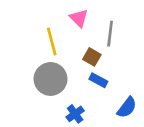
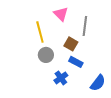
gray circle: (50, 79) -> (46, 55), moved, size x0.6
blue cross: (75, 114) -> (61, 78), moved

